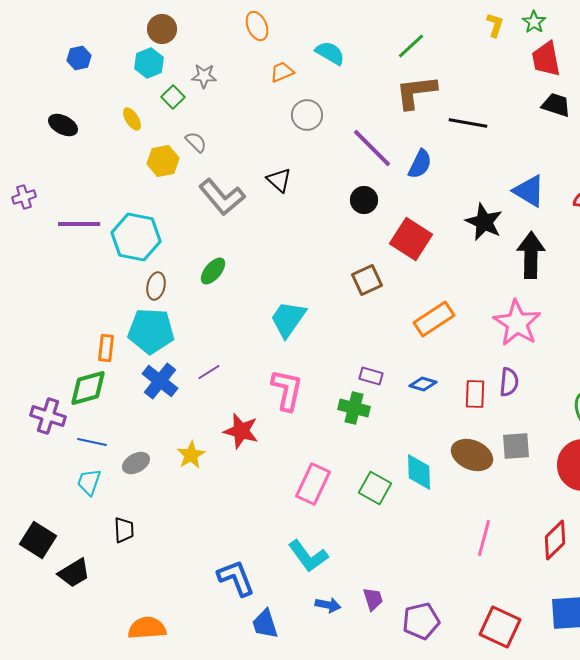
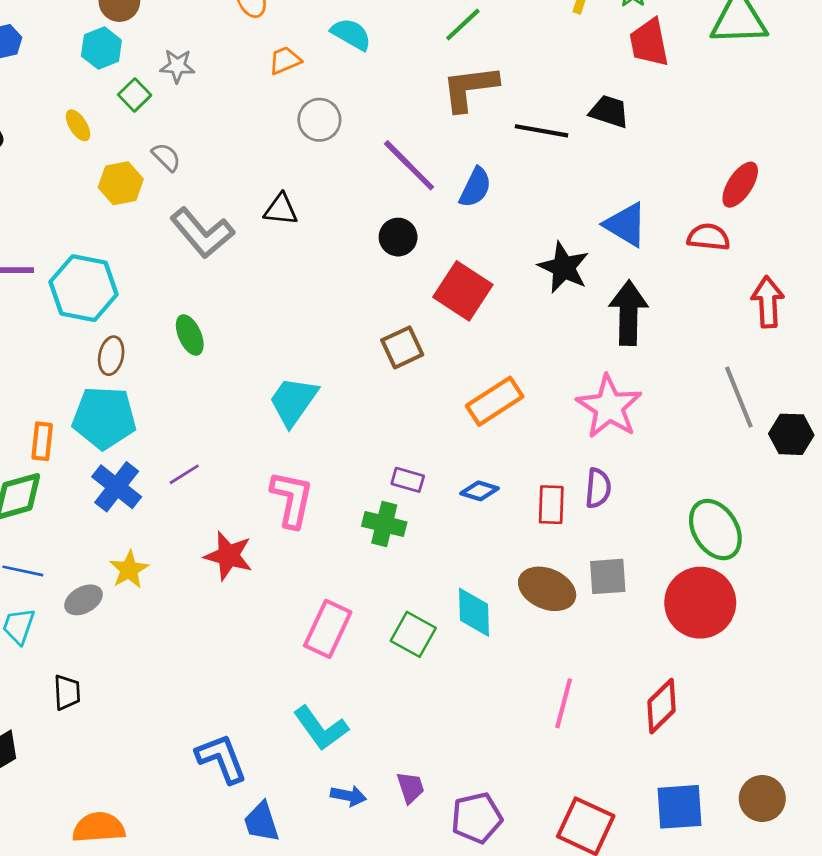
black trapezoid: (556, 105) -> (609, 112), moved
black triangle: (279, 180) -> (281, 209), turned -36
green ellipse: (213, 271) -> (190, 335), turned -64
yellow star: (191, 455) -> (129, 570), moved

